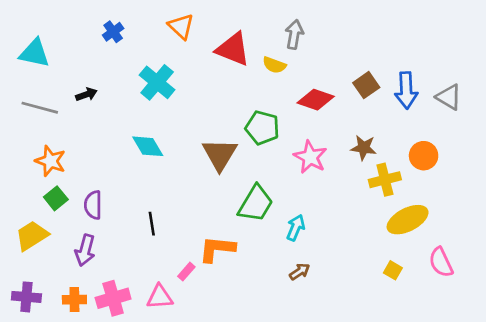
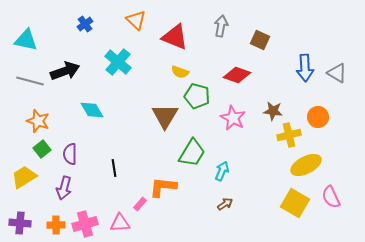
yellow semicircle: (274, 65) -> (180, 72), moved
brown square: (366, 85) -> (260, 40), moved, turned -30
black arrow: (86, 94) -> (65, 71), size x1.8
cyan diamond: (148, 146) -> (92, 110), moved
yellow square: (393, 270) -> (295, 203), size x2.0

